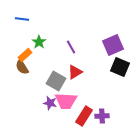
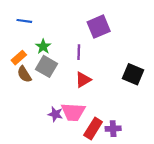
purple square: (113, 45) -> (99, 27), moved
purple line: (71, 47) -> (79, 52), turned 32
orange rectangle: (25, 55) -> (19, 58), moved
gray square: (56, 81) -> (46, 66), moved

